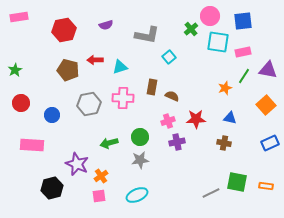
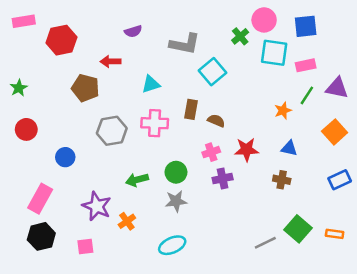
red hexagon: (64, 30) -> (61, 40), moved
cyan square: (169, 57) -> (212, 72), size x1.5
red arrow: (95, 60) -> (111, 62), moved
blue circle: (52, 115) -> (65, 157), moved
pink rectangle: (32, 145) -> (40, 199), moved, turned -65
green square: (237, 182) -> (298, 229), turned 30
black hexagon: (52, 188) -> (41, 236), moved
pink square: (99, 196) -> (85, 246), moved

